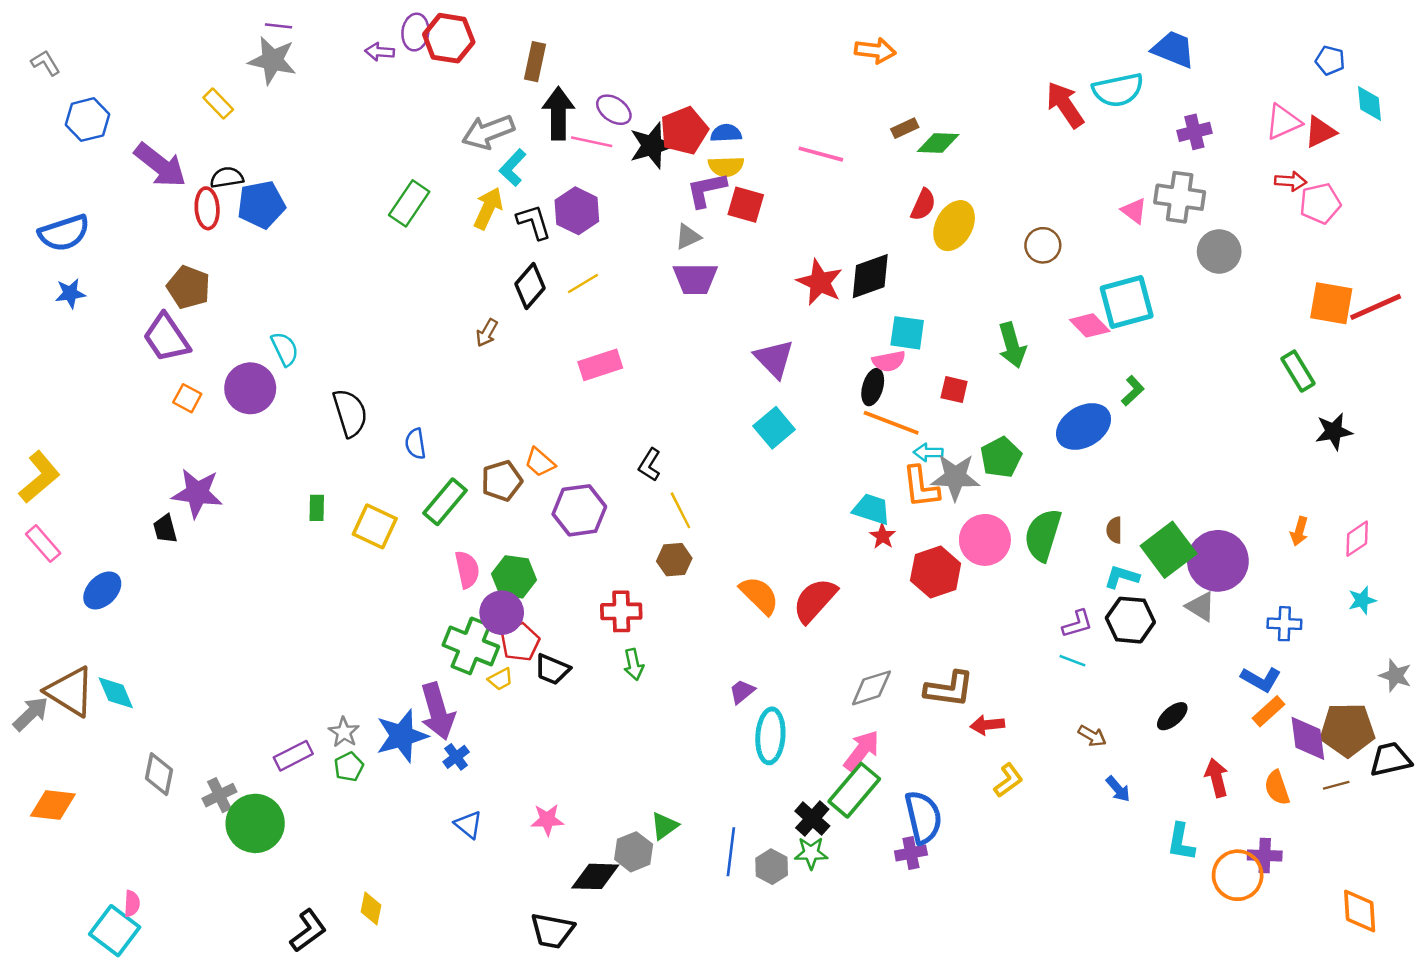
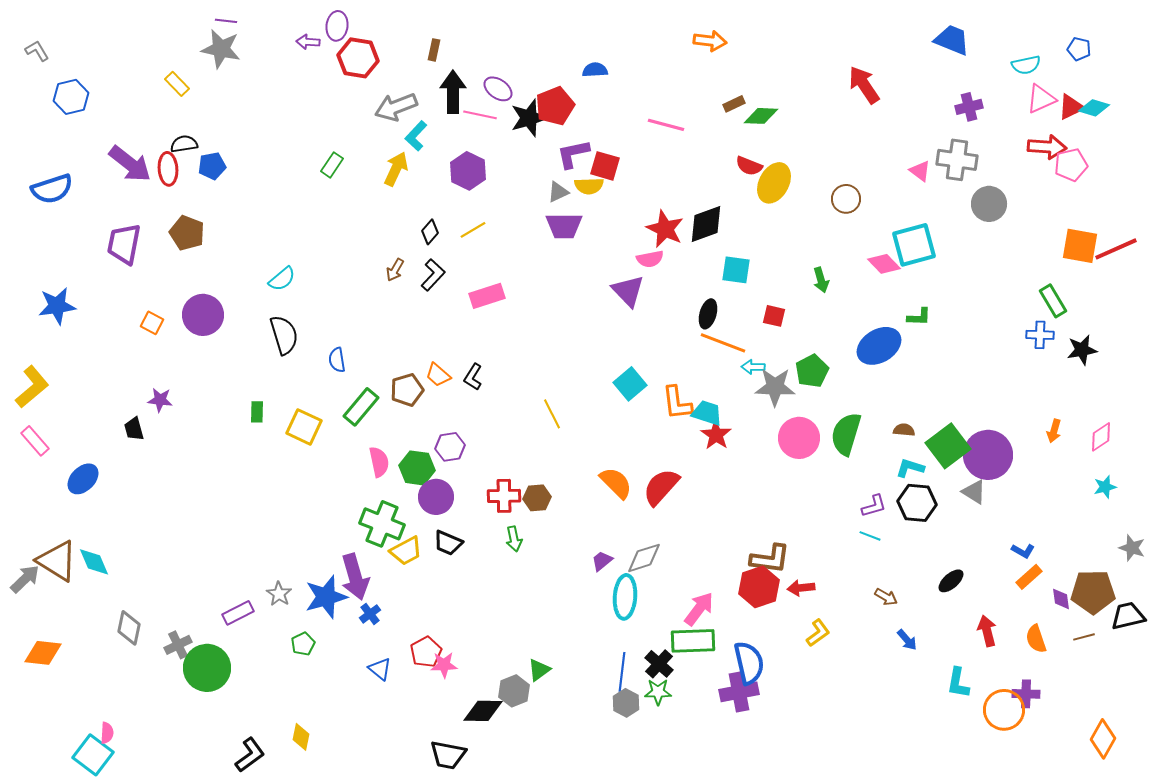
red hexagon: (449, 38) -> (358, 58), moved
brown rectangle: (535, 62) -> (434, 50), size x0.7
cyan semicircle: (1118, 90) -> (1026, 65), moved, size x0.7
cyan diamond: (1369, 104) -> (1094, 108), moved, turned -68
blue semicircle: (726, 133) -> (595, 70), moved
purple arrow: (160, 165) -> (130, 164), moved
yellow semicircle: (726, 166) -> (589, 186), moved
red arrow: (1291, 181) -> (1047, 147), size x1.5
green rectangle: (409, 203) -> (332, 165), size x0.7
blue pentagon: (261, 205) -> (212, 166), size x0.7
red semicircle: (923, 205) -> (749, 166), turned 88
black L-shape: (534, 222) -> (433, 275), moved, turned 60
black diamond: (530, 286) -> (430, 232), size x0.7
brown pentagon: (189, 287) -> (187, 233), moved
blue star: (70, 293) -> (57, 306), moved, size x1.5
purple trapezoid: (166, 338) -> (124, 244), moved, turned 45
green arrow: (1012, 345) -> (821, 280), size x0.7
cyan semicircle: (285, 349) -> (282, 279), moved, turned 76
pink semicircle: (889, 361) -> (650, 259), moved
green L-shape: (1133, 391) -> (919, 317), turned 45
cyan square: (774, 428) -> (630, 384), moved
black L-shape: (650, 465) -> (473, 377), moved
orange L-shape: (921, 487) -> (677, 403), moved
purple star: (197, 493) -> (160, 400), size x0.6
purple hexagon: (579, 510) -> (450, 447), moved, size x0.7
brown semicircle: (1114, 530) -> (904, 430), turned 95
red star: (883, 536) -> (716, 435), size x1.4
brown hexagon: (674, 560) -> (537, 498), moved
red hexagon: (936, 572) -> (759, 587), moved
purple circle: (502, 613) -> (436, 497), moved
blue cross: (1284, 624) -> (1040, 335), moved
red pentagon: (520, 642) -> (426, 652), moved
yellow trapezoid: (500, 679) -> (406, 551), size x1.6
blue L-shape: (1261, 679) -> (1023, 551), size x0.7
gray diamond: (871, 688) -> (644, 558), moved
purple diamond: (1308, 738) -> (1061, 599), size x0.6
green pentagon: (349, 767) -> (303, 644), moved
green rectangle: (854, 790) -> (693, 641), turned 48
blue line: (731, 852) -> (622, 672), moved
purple cross: (911, 853) -> (739, 692), size x1.5
orange diamond: (1360, 911) -> (1103, 739), turned 33

